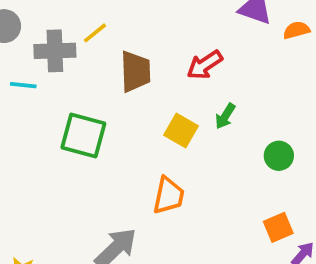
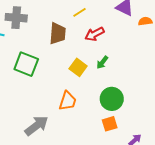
yellow line: (95, 33) -> (79, 12), moved
green circle: (279, 156) -> (112, 99), moved, size x1.5
orange square: (278, 227) -> (110, 124), moved

